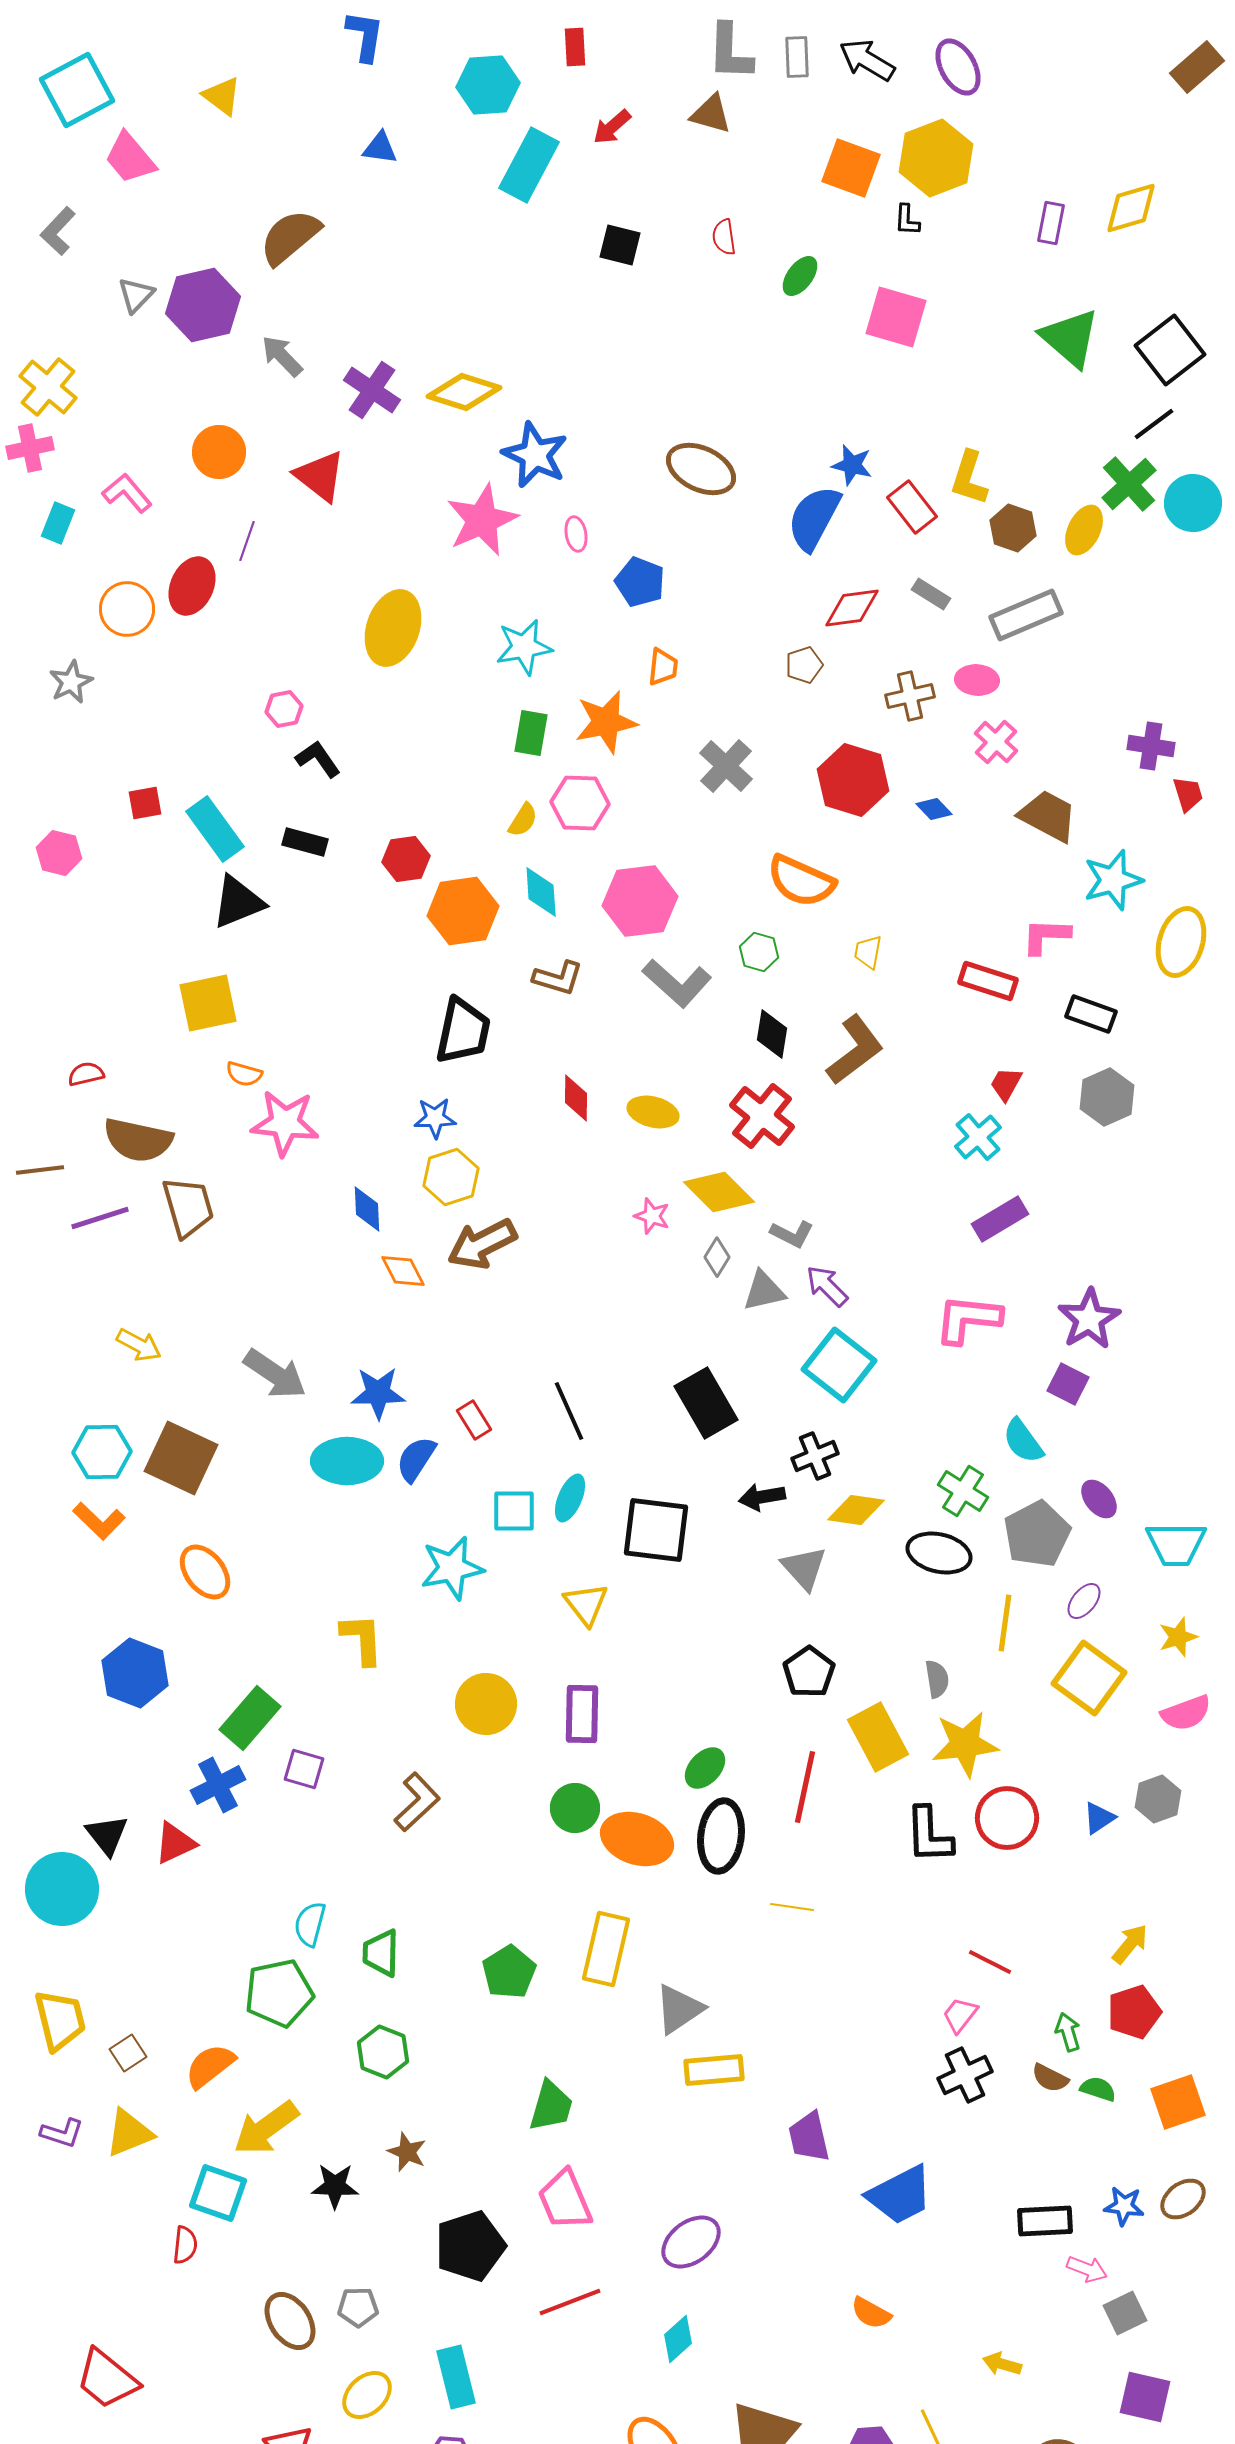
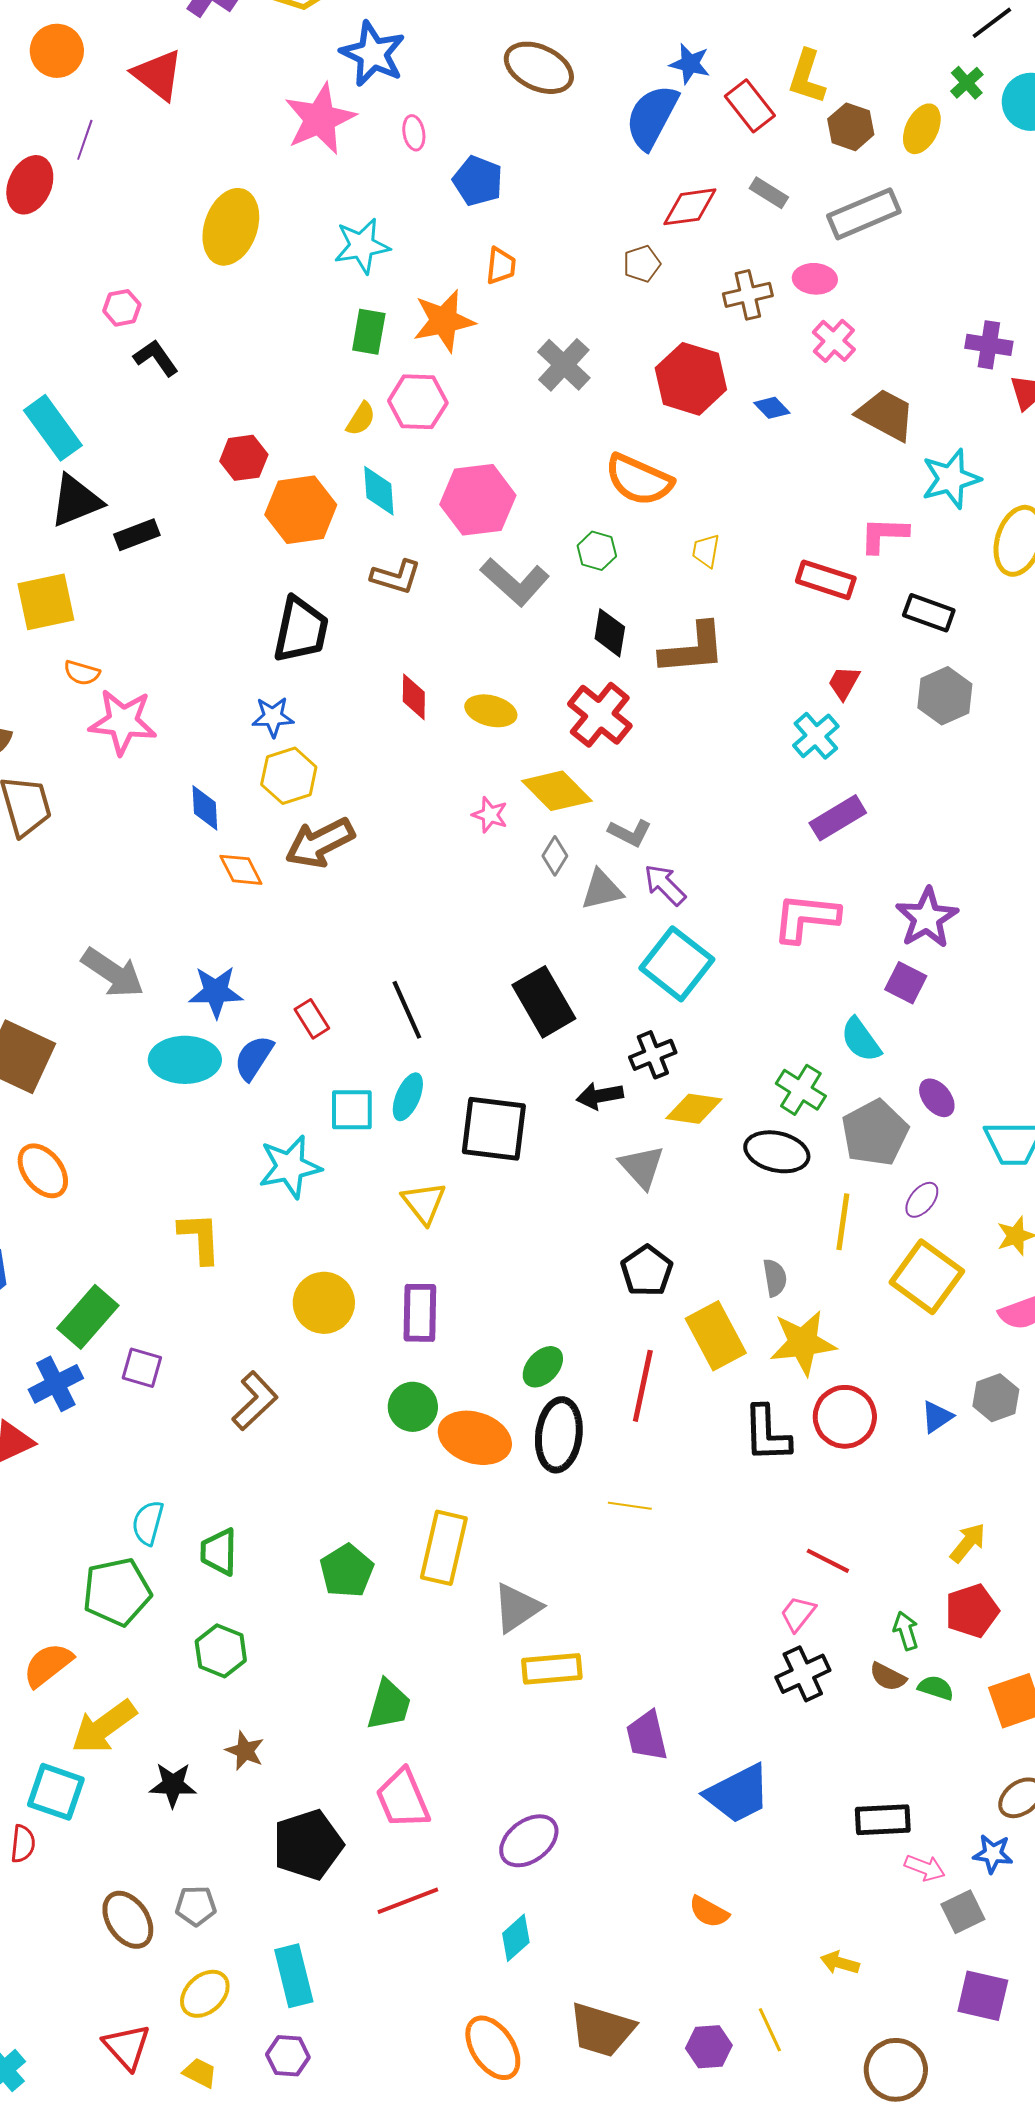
green cross: (1129, 484) -> (967, 83), size x0.6
black rectangle: (305, 842) -> (137, 535), moved, turned -36
brown L-shape: (855, 1050) -> (693, 649), turned 32
blue star: (1124, 2206) -> (993, 1854), moved

